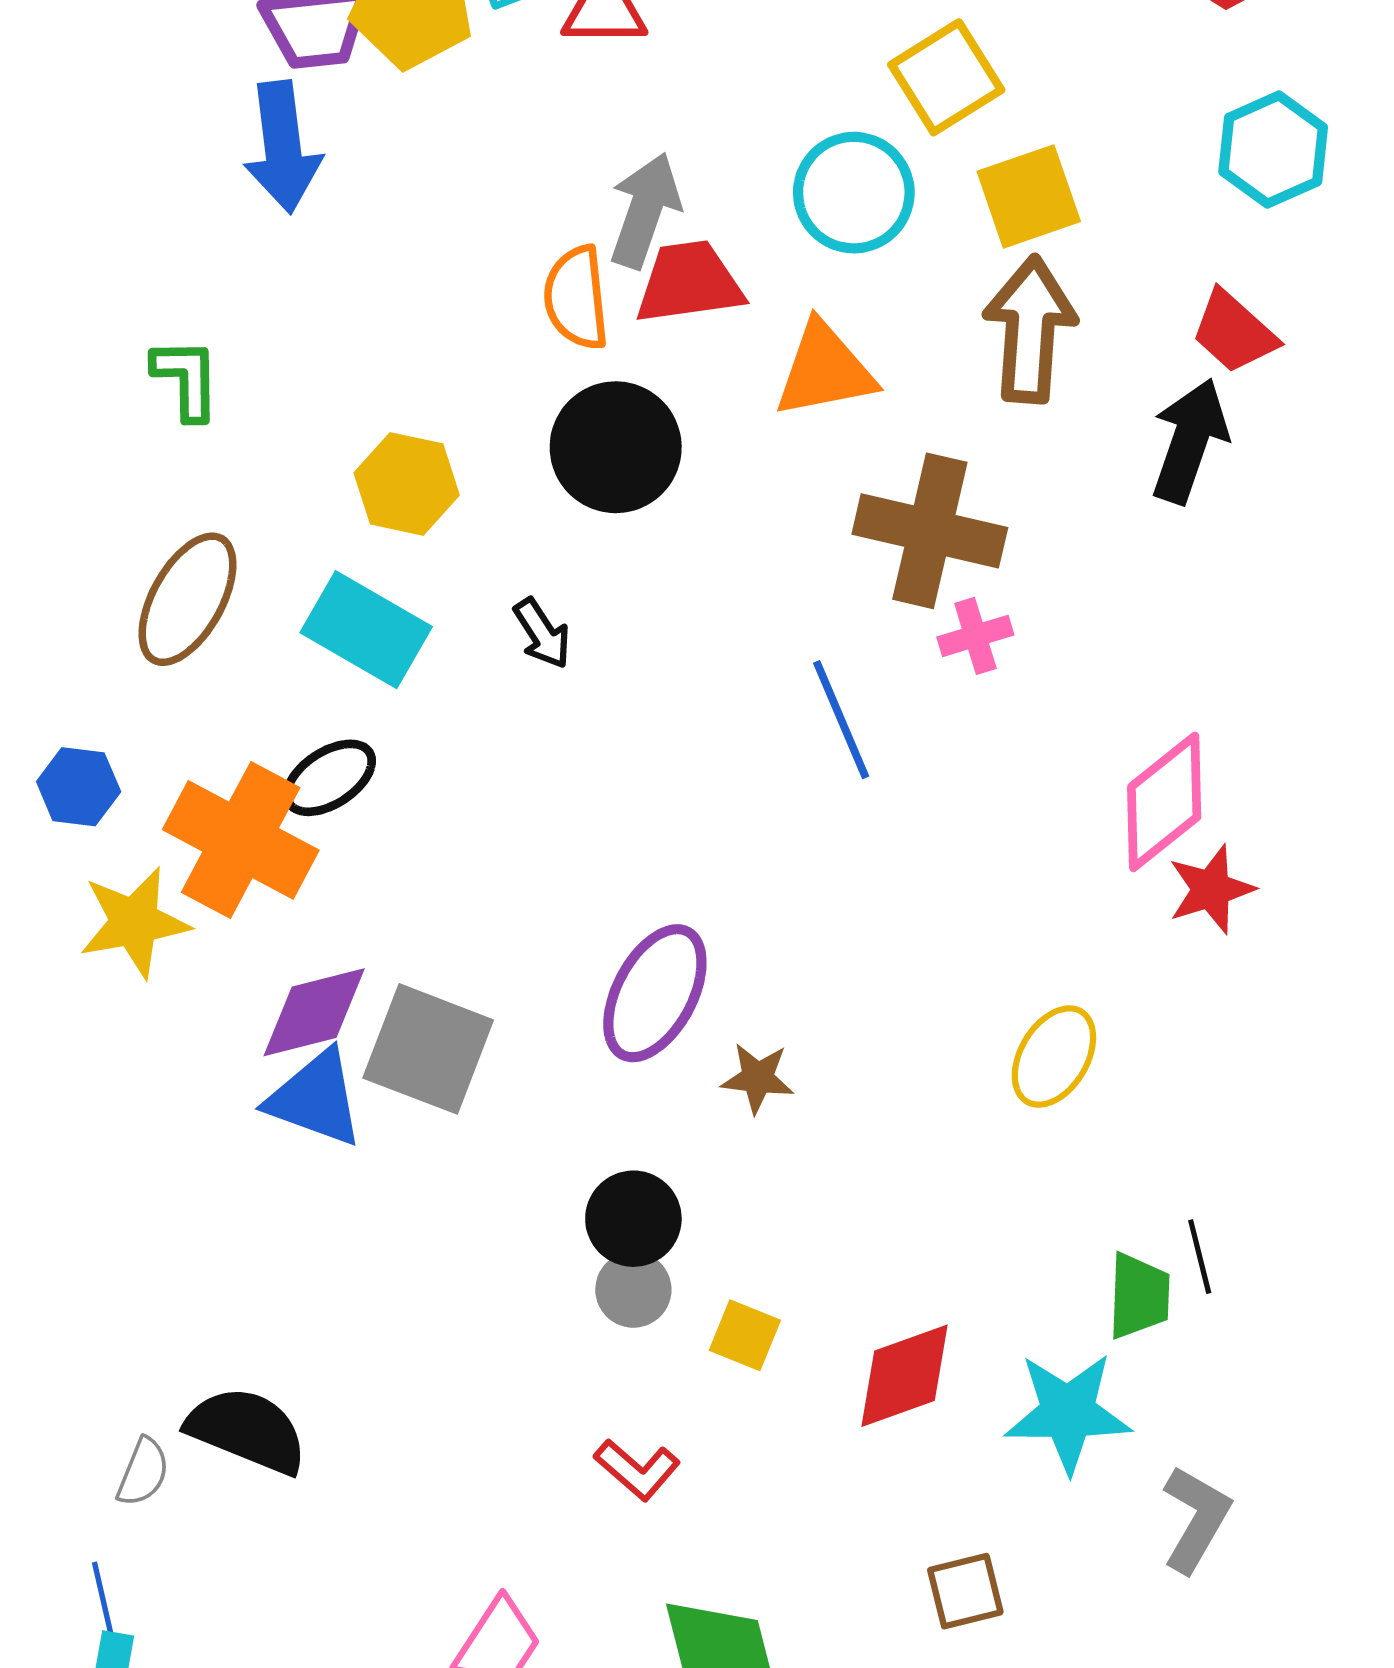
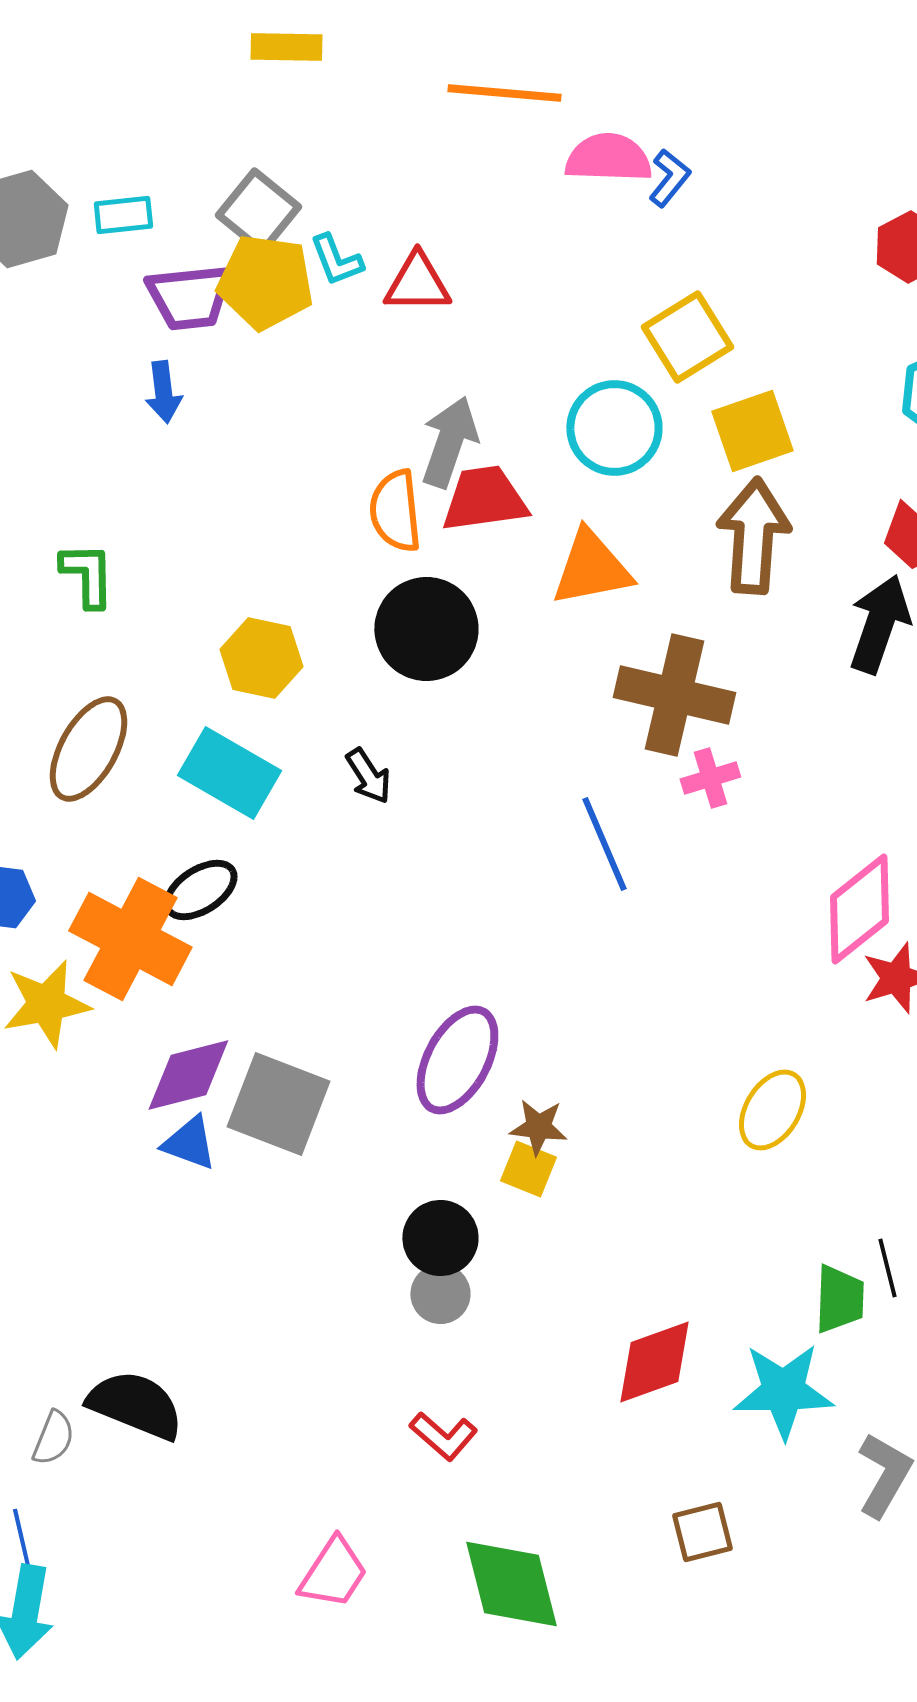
blue arrow: (282, 147) -> (163, 392), size x0.6
blue triangle: (315, 1098) -> (189, 1143), size x0.7
yellow square: (745, 1335) -> (528, 1169), moved

